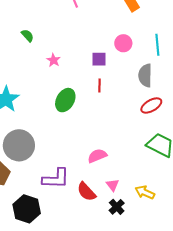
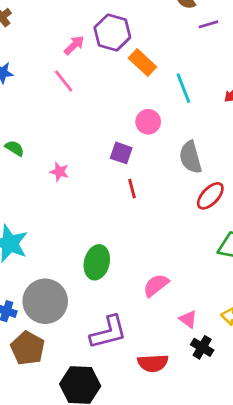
cyan line: (157, 45) -> (183, 88), moved
purple square: (99, 59) -> (121, 153), turned 35
green ellipse: (65, 100) -> (97, 262), moved
red semicircle: (86, 192) -> (153, 363), moved, turned -35

